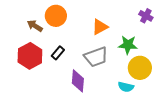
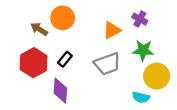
purple cross: (146, 16) -> (140, 19), moved
purple diamond: (78, 81) -> (60, 91), moved

